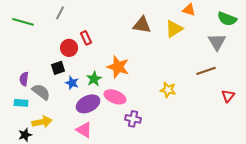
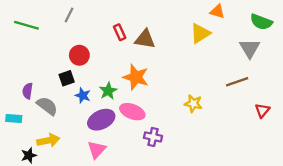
brown triangle: (142, 25) -> (145, 39), moved
red rectangle: (86, 38) -> (120, 32), moved
cyan rectangle: (21, 103) -> (14, 119), moved
pink triangle: (84, 130) -> (97, 150), turned 42

